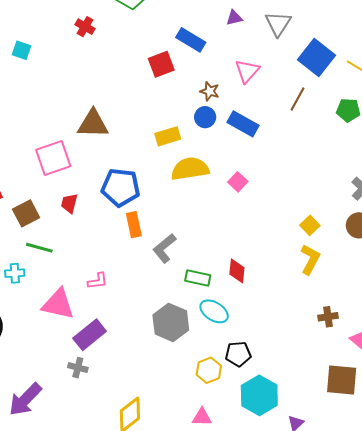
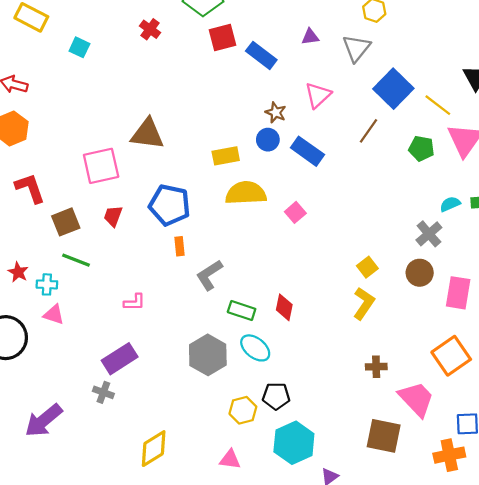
red square: (161, 64) -> (222, 37), moved
orange rectangle: (134, 225) -> (179, 246), size x0.7
pink triangle: (58, 304) -> (54, 315), moved, size x0.6

